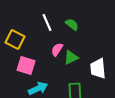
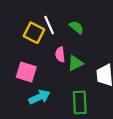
yellow square: (15, 39) -> (34, 33), moved
pink semicircle: (57, 49) -> (60, 55), turned -40

